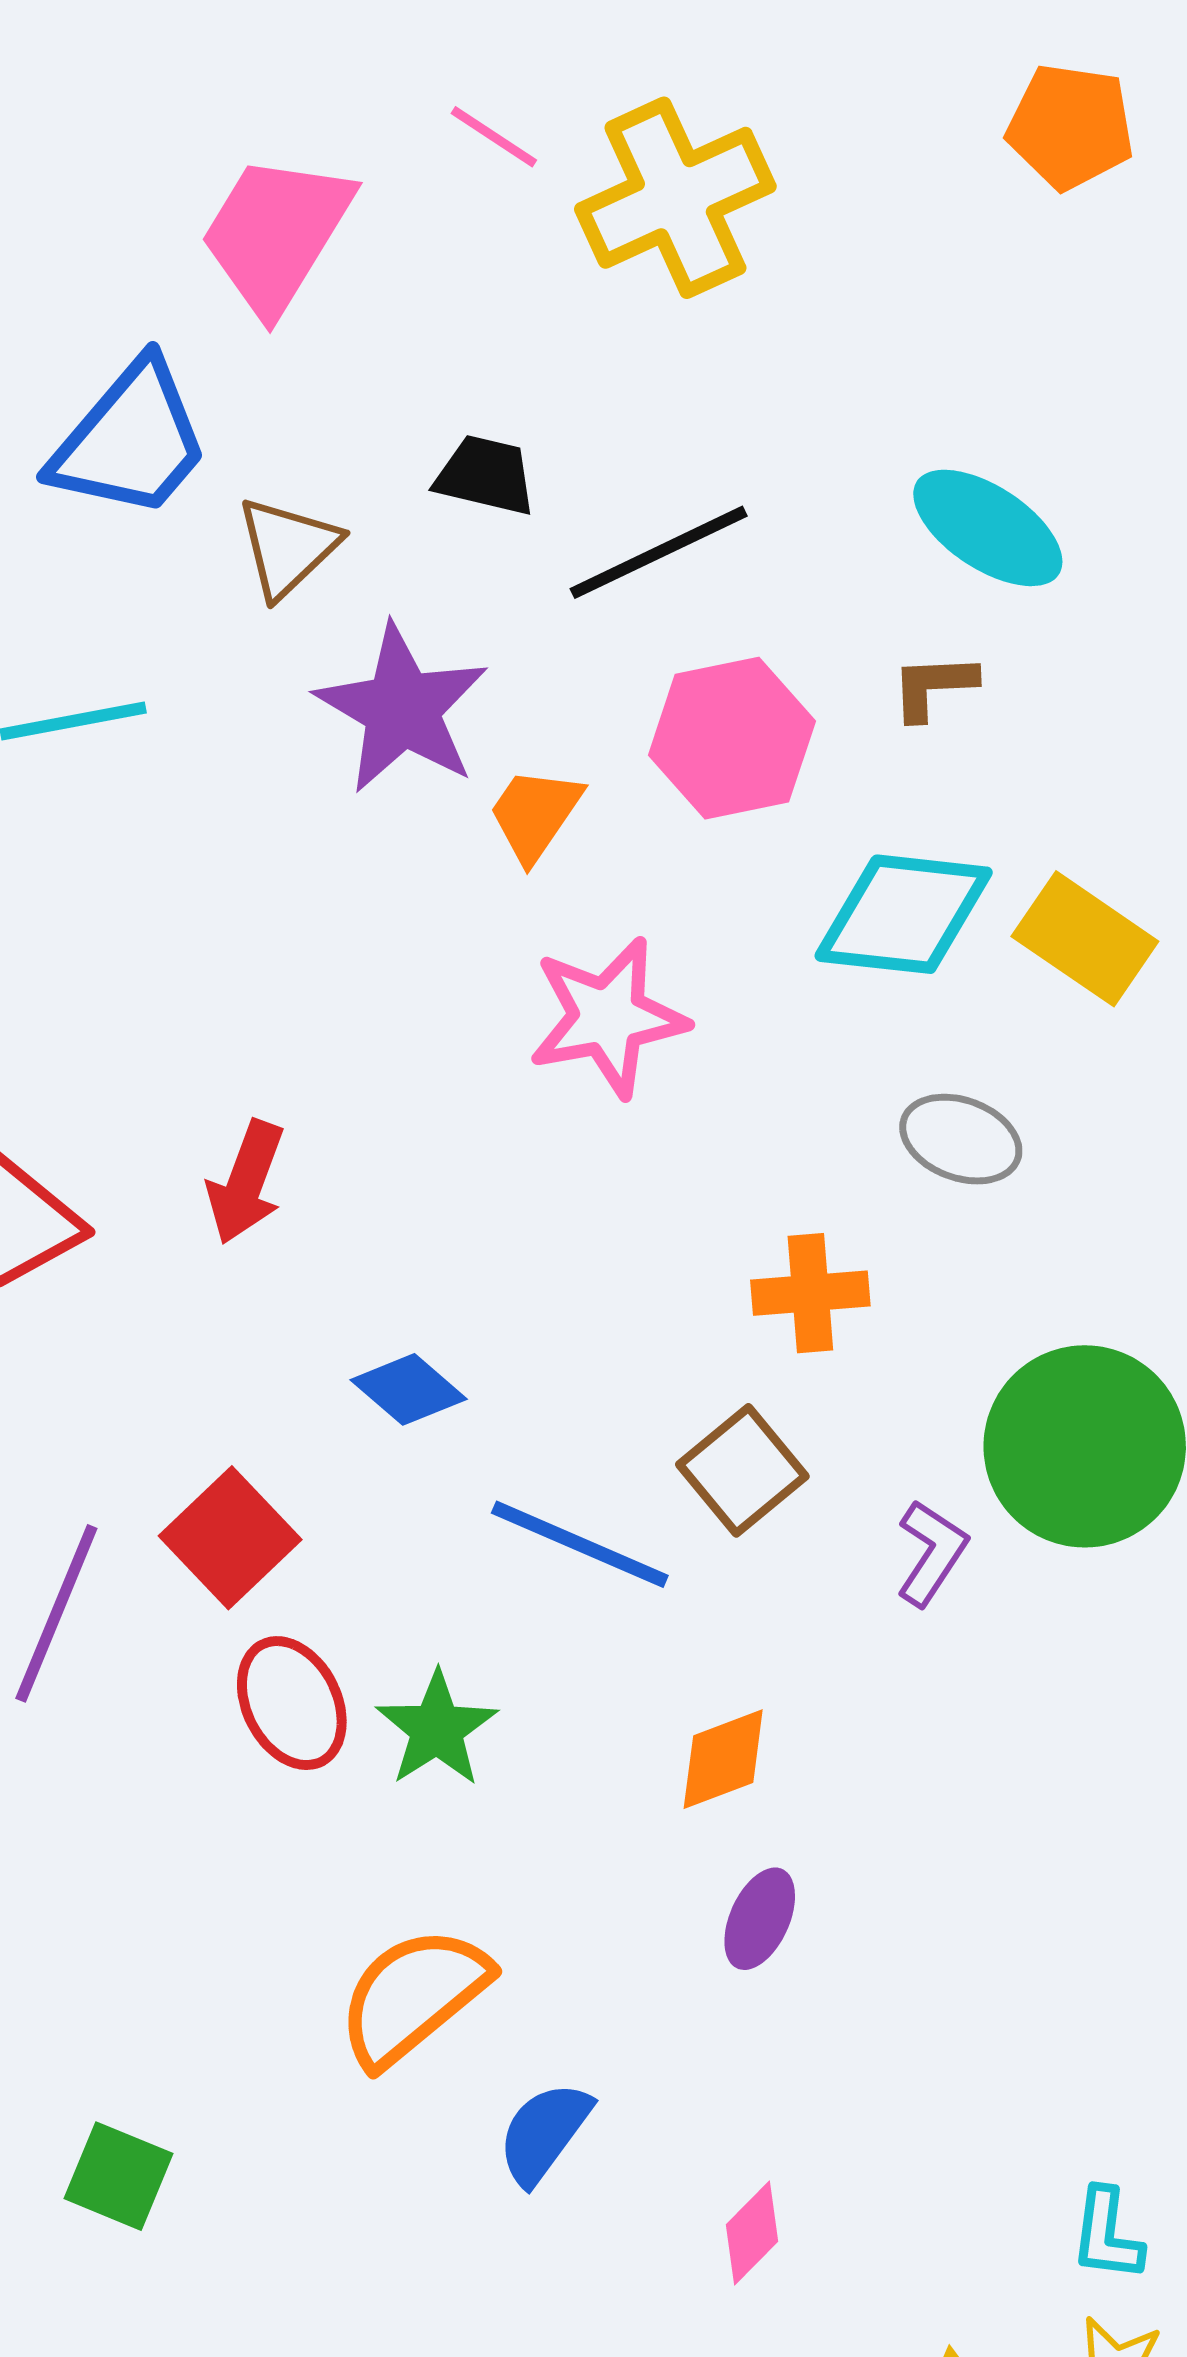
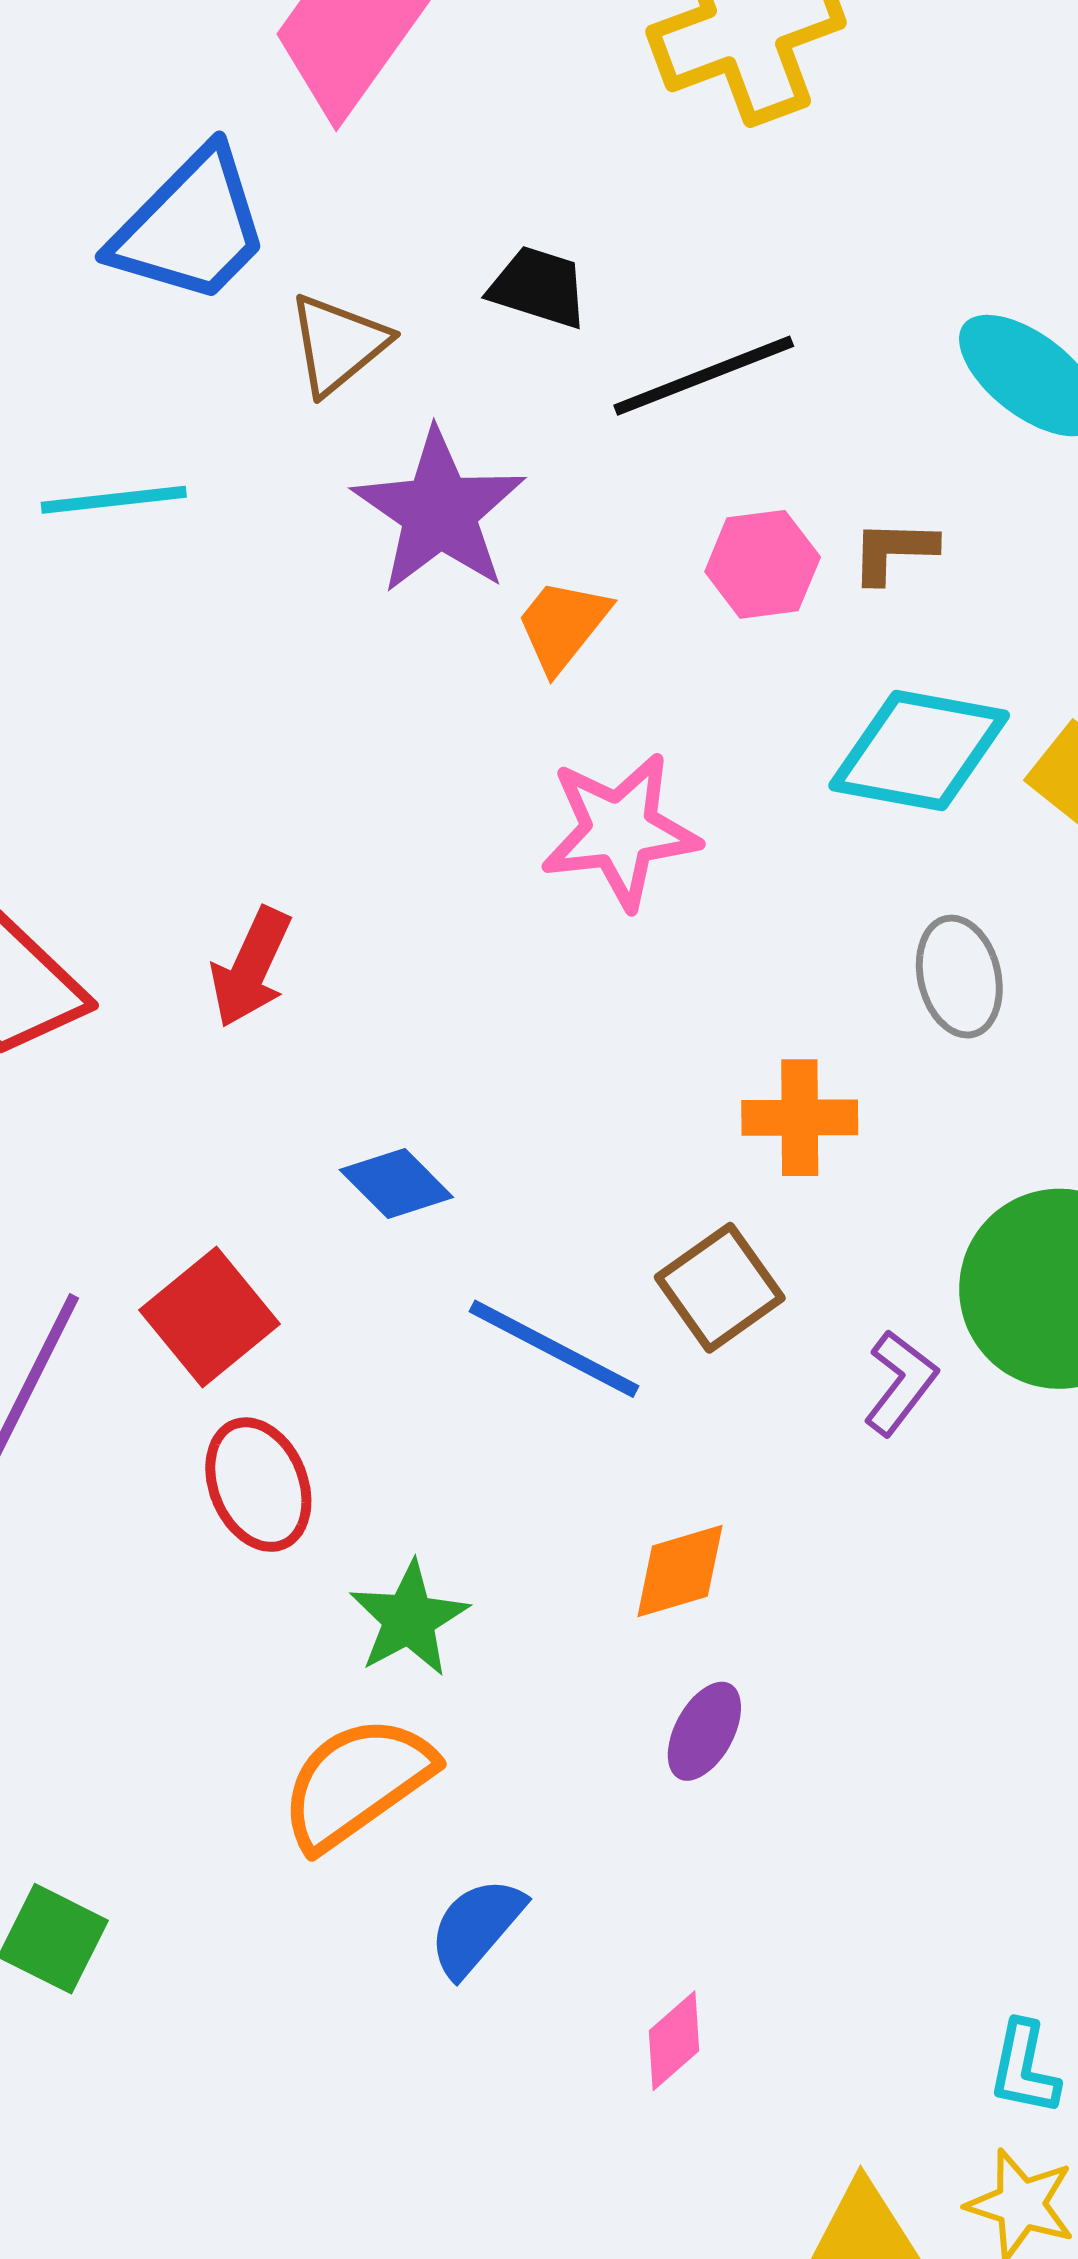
brown L-shape: (933, 686) -> (893, 551), moved
pink hexagon: (732, 738) -> (763, 564), size x0.7
gray ellipse: (961, 1139) -> (959, 977), turned 52
green star: (437, 1729) -> (409, 1619), moved

